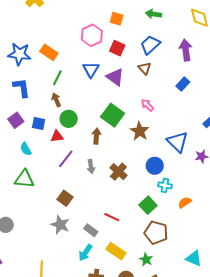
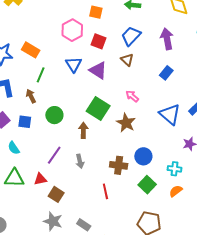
brown arrow: (56, 100) -> (31, 96), moved
red triangle: (57, 136) -> (40, 179), moved
blue triangle: (177, 142) -> (170, 114), moved
brown cross: (118, 172) -> (119, 165), moved, turned -30
cyan cross: (165, 185) -> (175, 169), moved
green square: (148, 205) -> (147, 185), moved
red line: (112, 217) -> (105, 191), moved, turned 56

